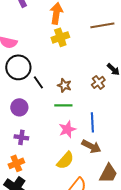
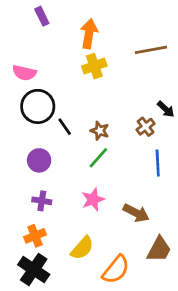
green line: (63, 105) -> (98, 158), turned -48
blue line: (92, 122) -> (158, 163), moved
pink star: (67, 129) -> (93, 199), moved
yellow semicircle: (65, 160) -> (82, 248), moved

